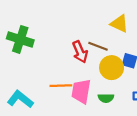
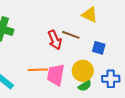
yellow circle: (112, 68) -> (83, 71), moved
green semicircle: (106, 98) -> (85, 86), moved, turned -32

